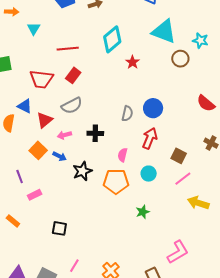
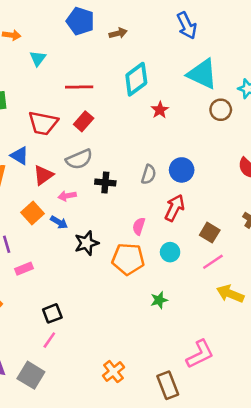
black cross: (95, 133) -> (105, 183), moved
black square: (59, 228) -> (52, 313), turned -35
pink line: (74, 266) -> (49, 340), moved

